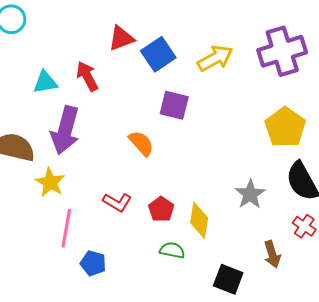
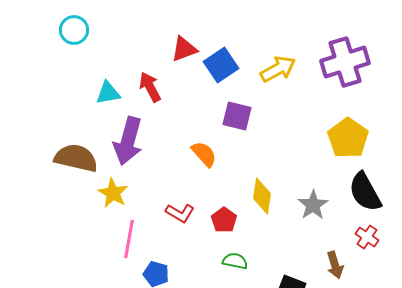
yellow diamond: (199, 220) -> (262, 196), moved

